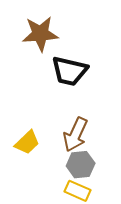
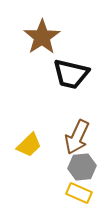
brown star: (40, 34) -> (42, 37), turned -30

